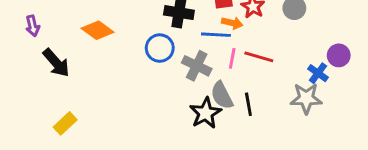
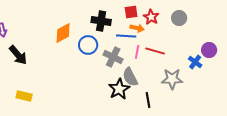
orange diamond: (98, 30) -> (63, 33), moved, turned -65
gray star: (306, 98) -> (172, 79), moved
black line: (248, 104) -> (148, 100), moved
yellow rectangle: (65, 123) -> (24, 96), turned 56

